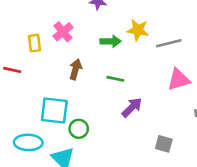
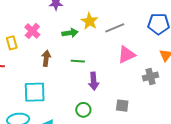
yellow star: (138, 30) -> (90, 21), turned 30
purple arrow: (132, 107) -> (94, 81), turned 138
green circle: (79, 129) -> (83, 110), moved

